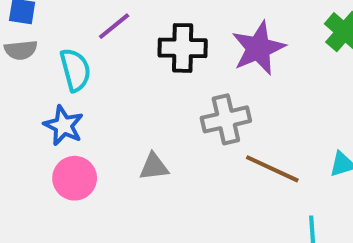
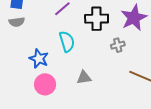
cyan semicircle: (75, 70) -> (67, 42), moved
gray cross: (226, 119) -> (118, 45), moved, size x0.6

